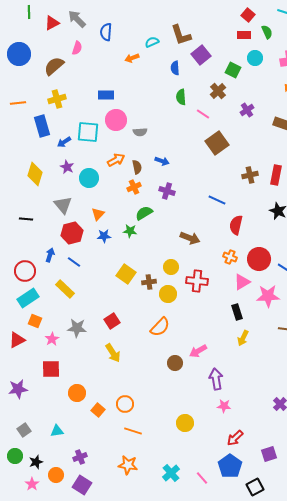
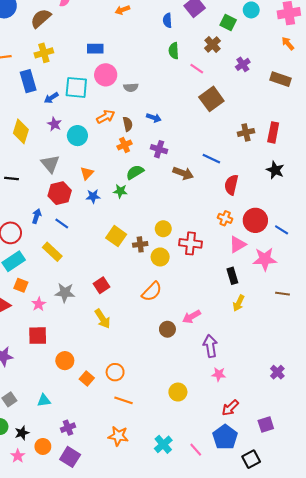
brown arrow: (190, 238) -> (183, 173), moved

